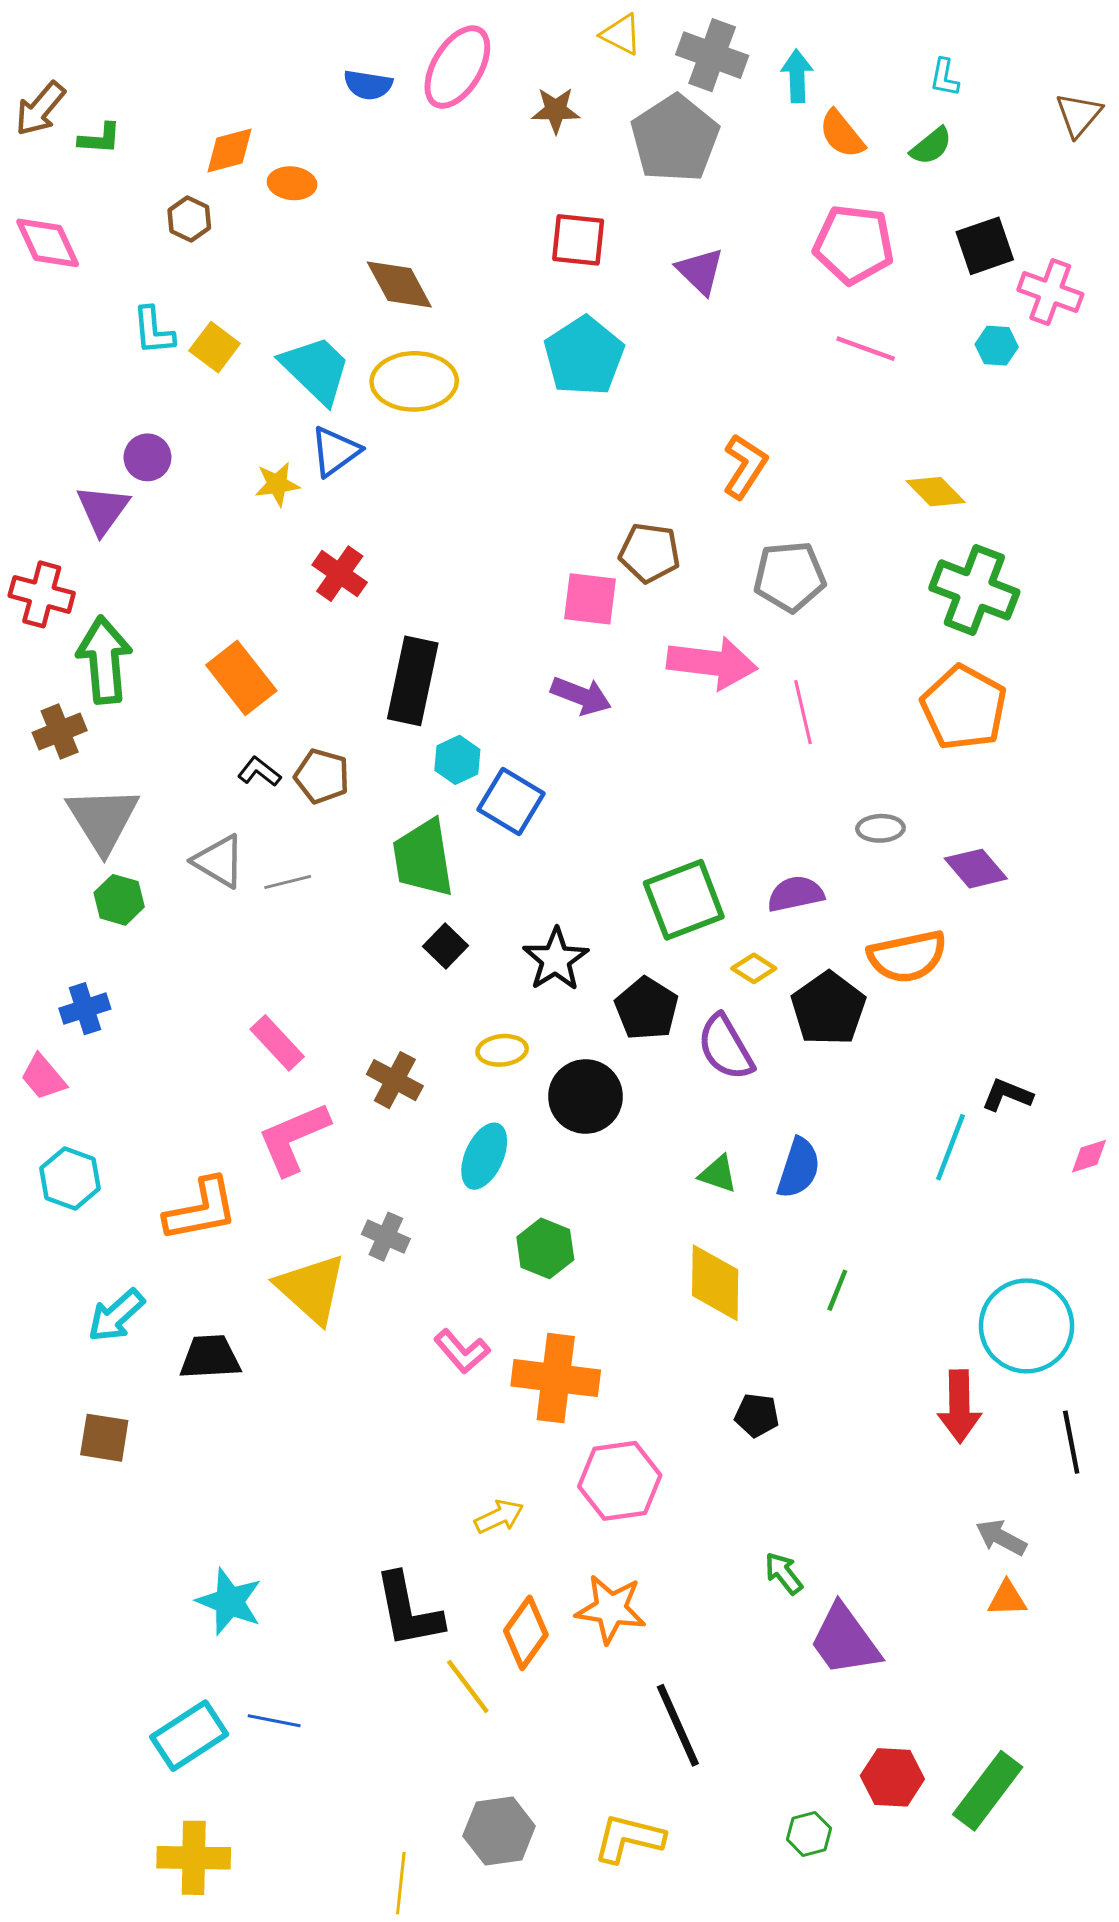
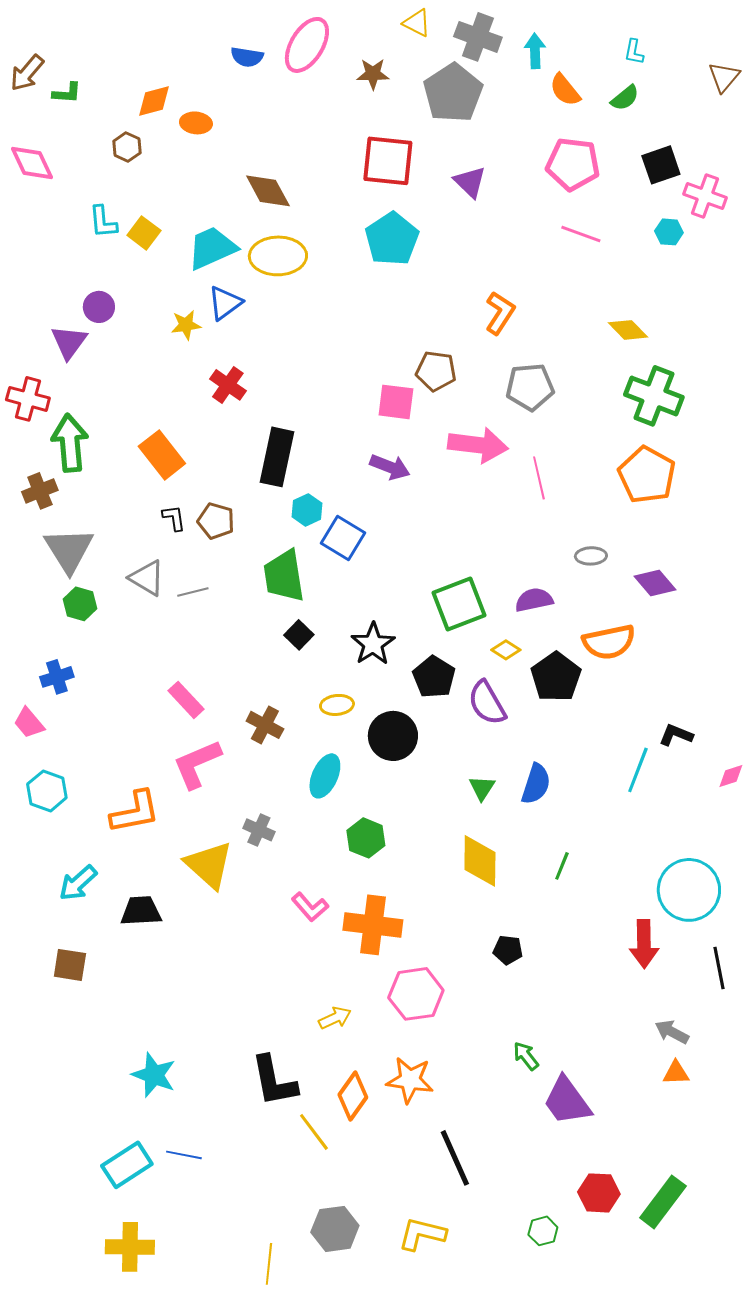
red square: (578, 240) -> (388, 161), size x1.4
cyan trapezoid: (316, 369) -> (212, 248), turned -68
black L-shape: (259, 772) -> (174, 518), turned 44
green triangle: (718, 1174) -> (482, 788), turned 44

